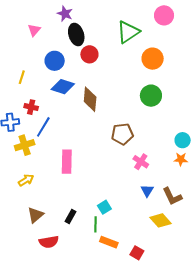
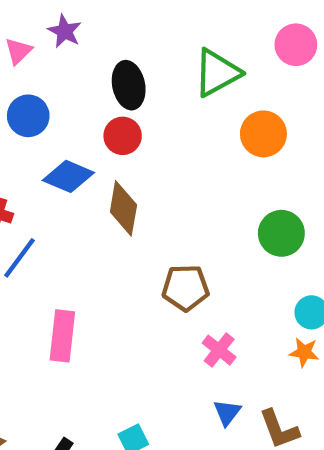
purple star: (65, 14) -> (65, 31), moved
black ellipse: (76, 34) -> (129, 85), moved
red circle: (89, 54) -> (123, 136), moved
blue circle: (55, 61) -> (28, 116), moved
green circle: (151, 96) -> (281, 233), moved

